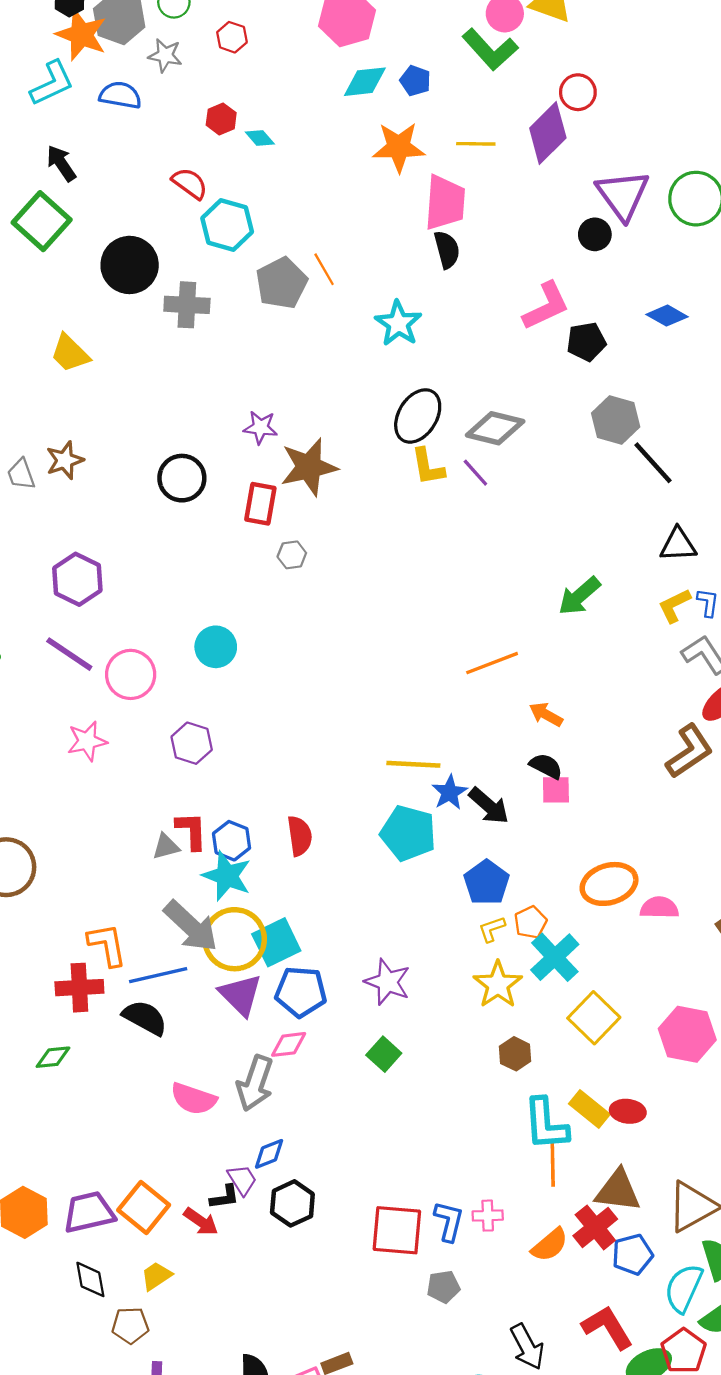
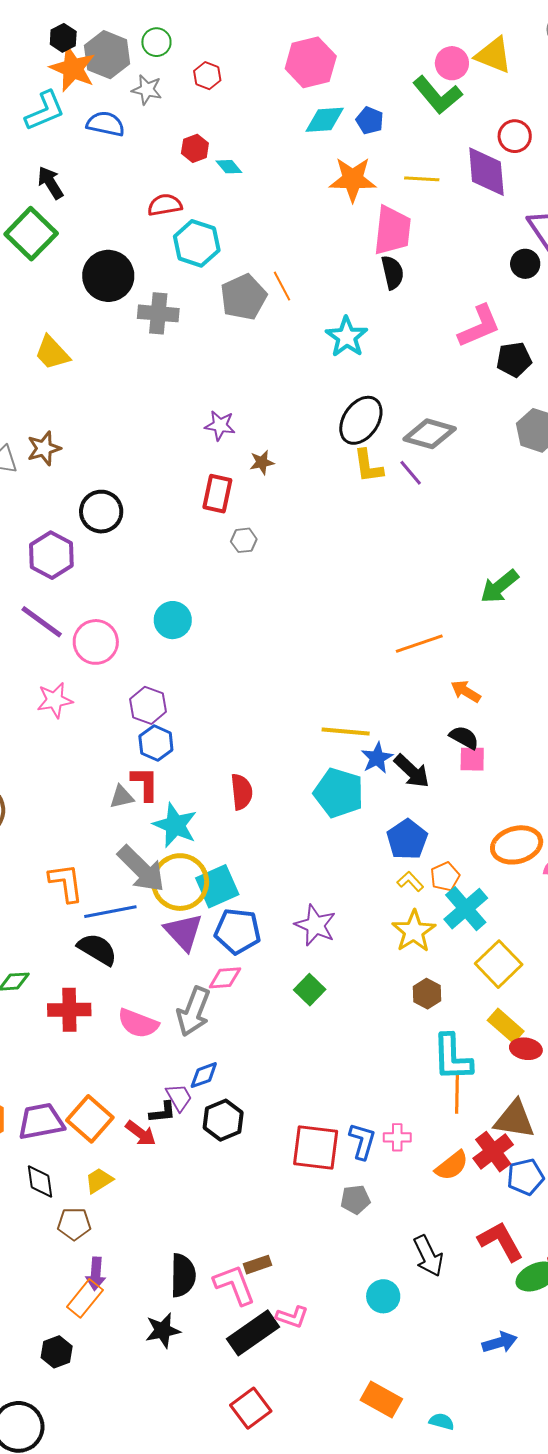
purple diamond: (548, 133) -> (486, 172), turned -52
red semicircle: (190, 183) -> (165, 205), turned -48
brown star: (309, 467) -> (262, 462), size x0.5
black circle: (182, 478) -> (101, 512), moved
blue hexagon: (232, 841) -> (156, 743), moved
yellow L-shape: (492, 929) -> (410, 881), turned 64
red cross: (79, 988) -> (69, 1010), moved
yellow rectangle: (589, 1109) -> (506, 1026), moved

